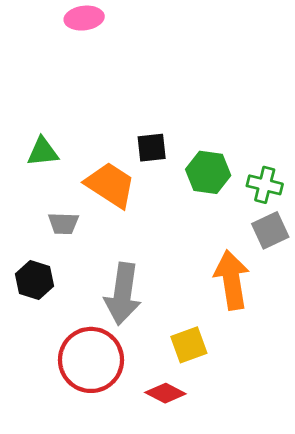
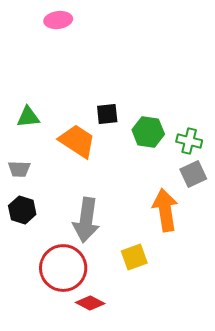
gray trapezoid: (63, 223) -> (19, 169), moved
red diamond: (165, 393) -> (90, 303), moved

